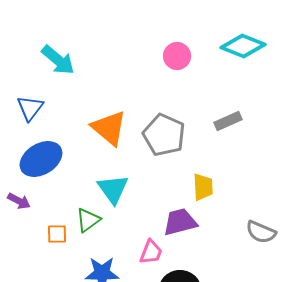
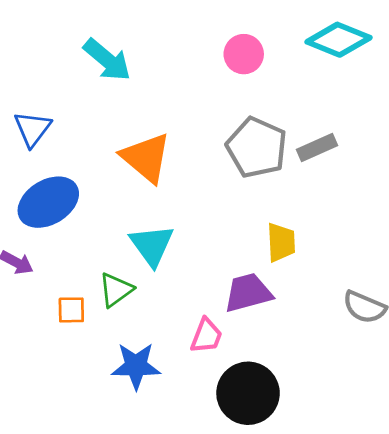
cyan arrow: (58, 60) -> (107, 60), moved
gray pentagon: (164, 135) -> (257, 148), moved

